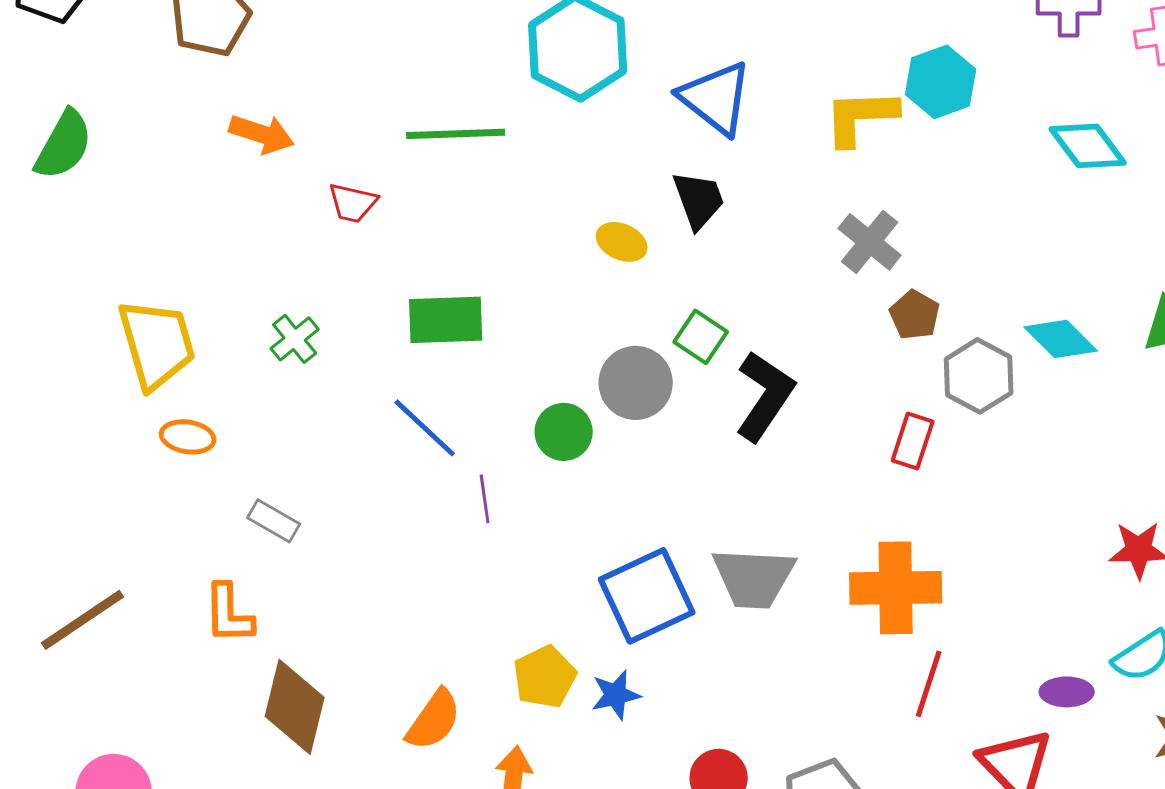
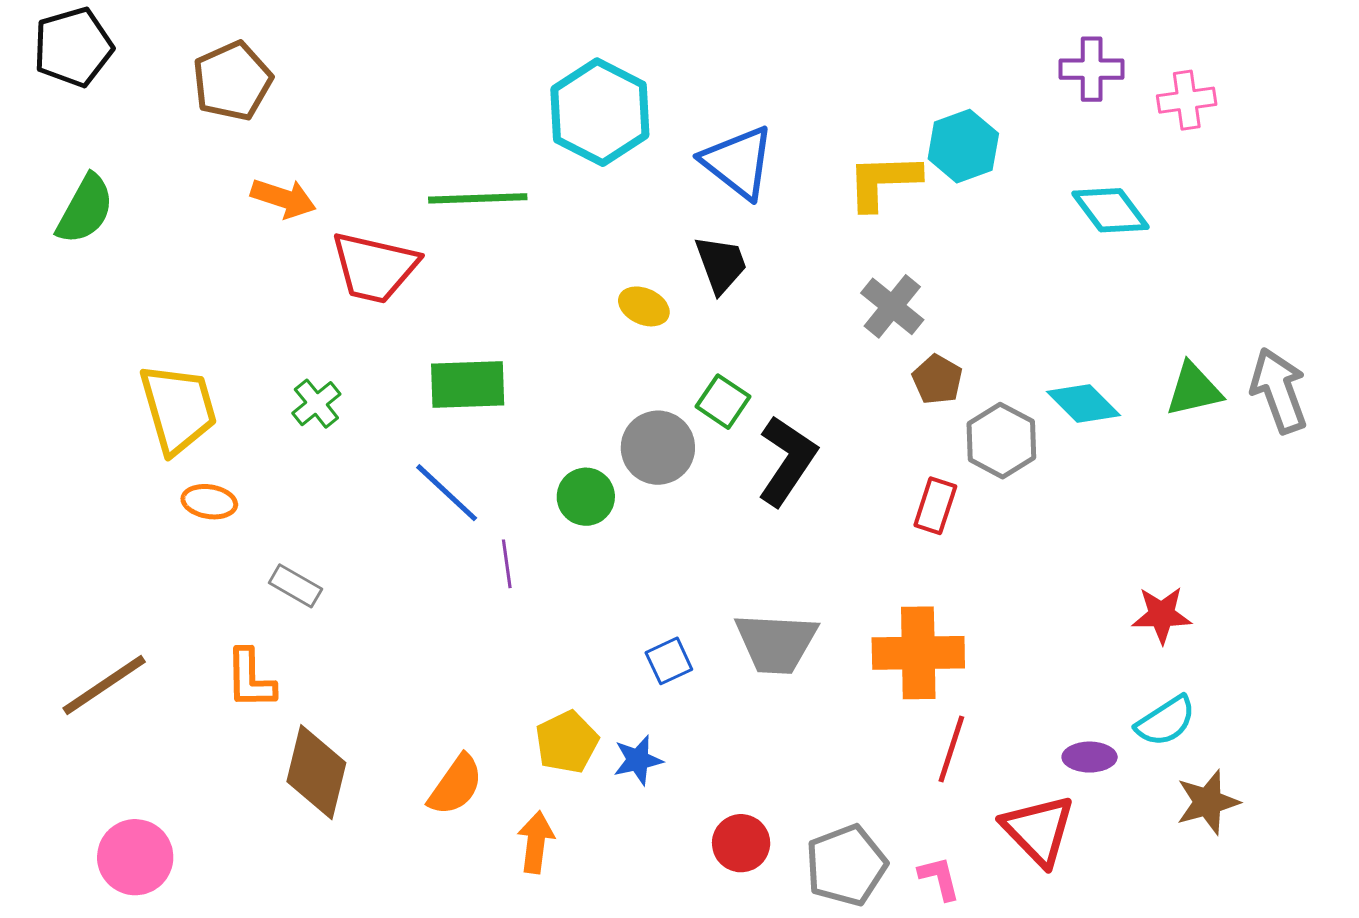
red trapezoid: (353, 203) -> (375, 267), size x1.8
blue square: (647, 596) -> (669, 661), size x0.5

